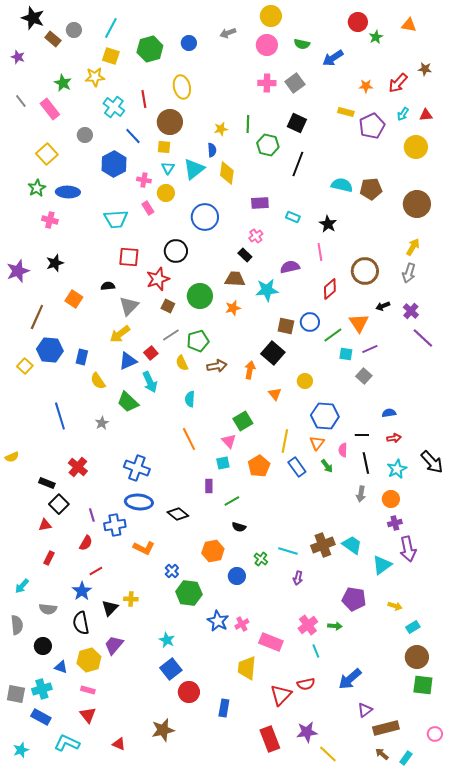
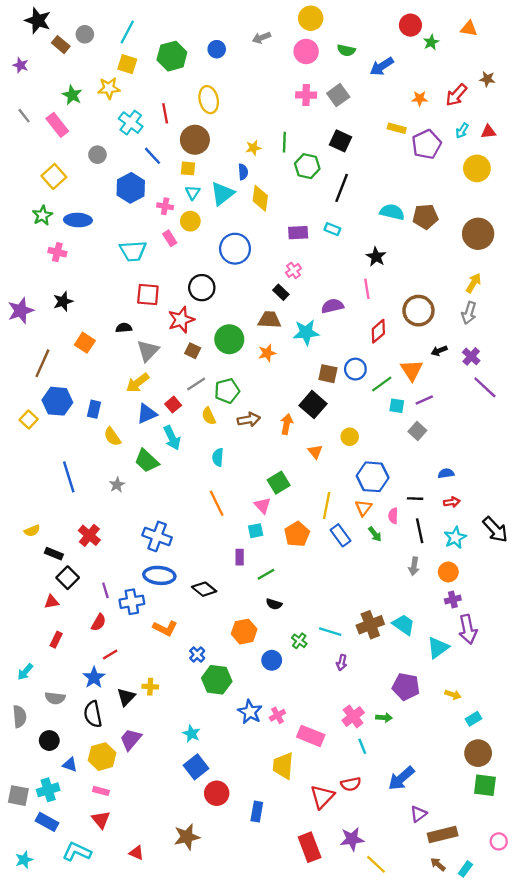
cyan rectangle: (293, 217) -> (332, 229), moved
yellow semicircle: (12, 457) -> (32, 531), moved

